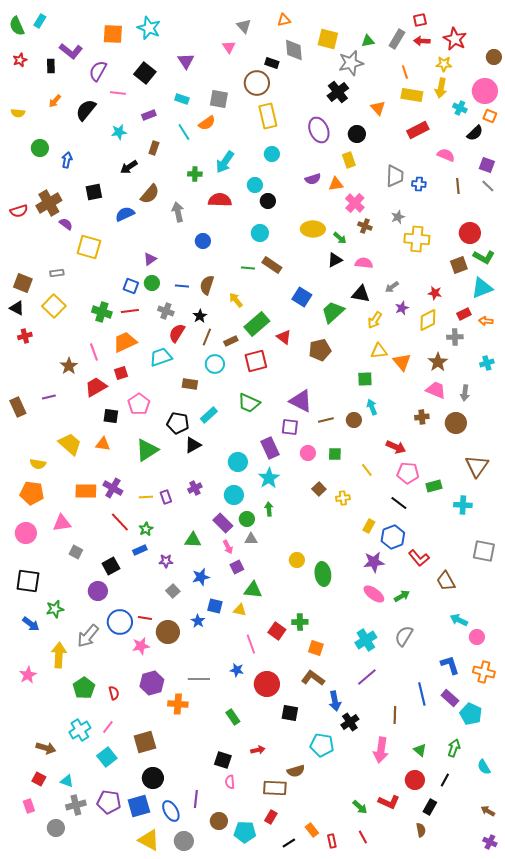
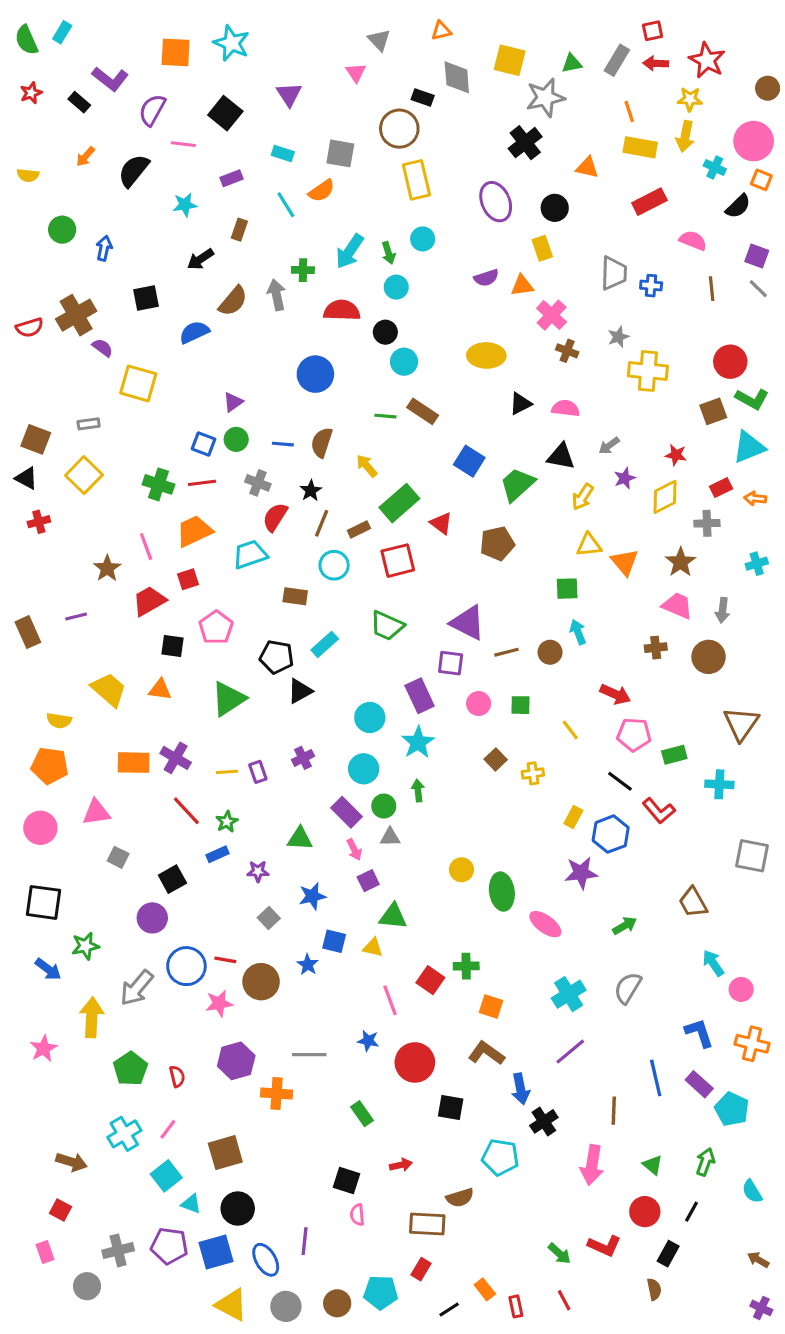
black rectangle: (51, 66) -> (79, 102), turned -48
orange triangle: (378, 108) -> (587, 167), turned -35
black circle: (268, 201) -> (385, 332), moved
gray arrow: (178, 212) -> (277, 295), moved
green arrow: (340, 238) -> (388, 253), moved, turned 32
blue circle: (203, 241) -> (315, 374), size x1.5
red L-shape: (419, 558) -> (659, 811), moved
pink ellipse: (374, 594) -> (545, 924), moved
cyan arrow: (459, 620) -> (713, 963), turned 30
cyan triangle: (67, 781) -> (191, 1204), moved
brown circle: (219, 821) -> (337, 1303), moved

